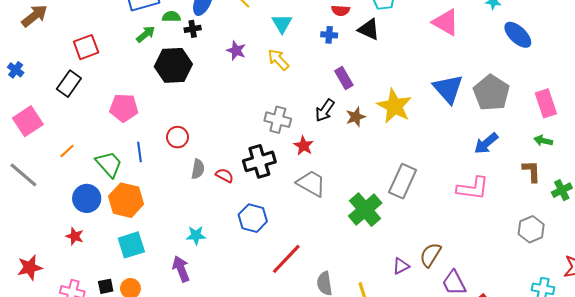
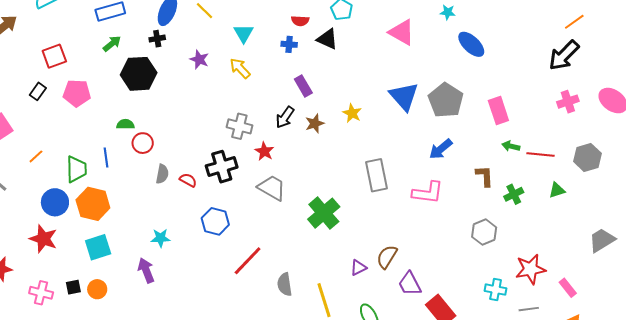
green semicircle: (171, 17) -> (125, 124), moved
black rectangle: (69, 84) -> (38, 91), size x0.7
yellow star: (394, 106) -> (352, 113), size x0.6
pink pentagon: (124, 108) -> (77, 93), moved
green arrow: (543, 141) -> (511, 146), moved
green trapezoid: (109, 164) -> (76, 169), turned 40
gray rectangle: (403, 181) -> (376, 175), moved, turned -36
red star: (75, 236) -> (43, 239), size x1.6

